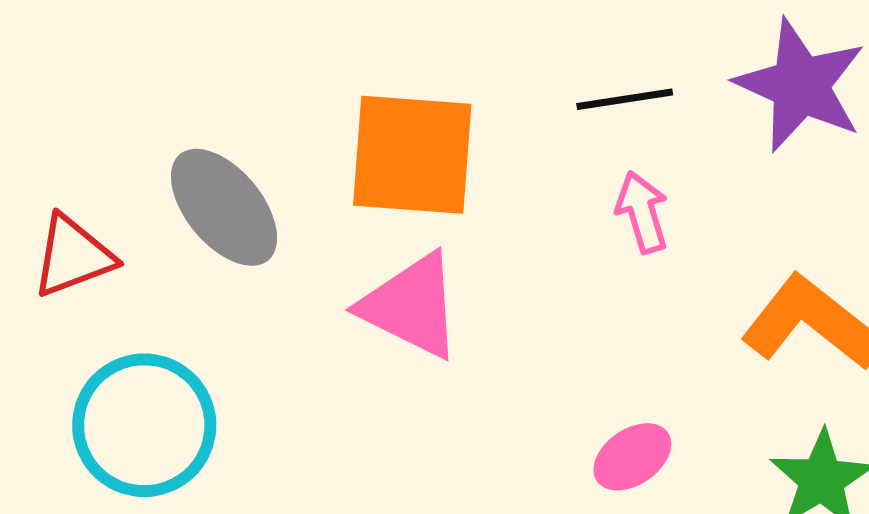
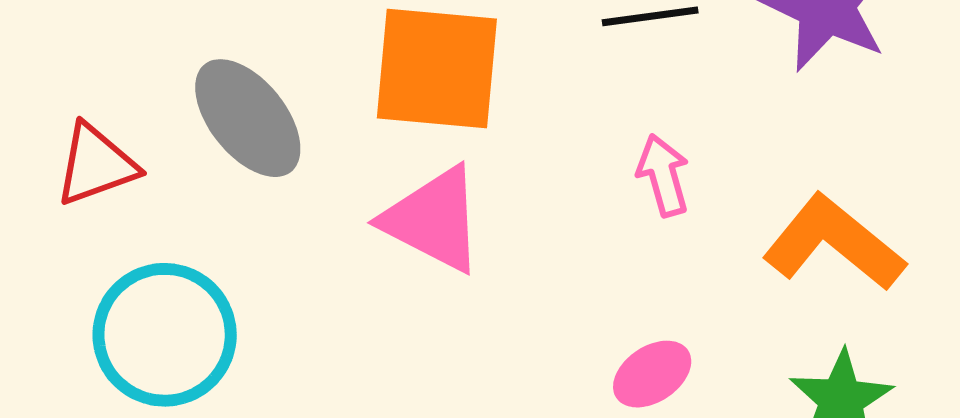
pink arrow: (642, 212) -> (663, 175), moved

